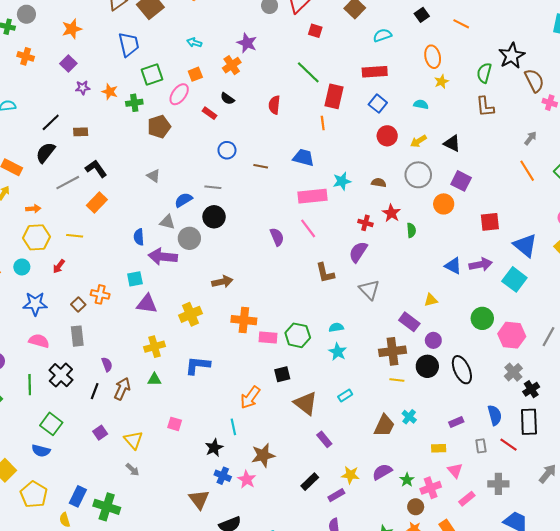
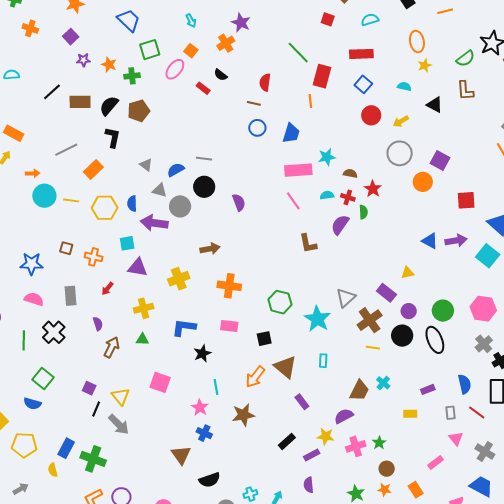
orange line: (461, 24) -> (445, 11), turned -42
red square: (315, 31) -> (328, 19), moved
cyan arrow: (194, 43) -> (191, 21), turned -136
blue trapezoid: (129, 44) -> (129, 20), turned -35
green semicircle: (484, 73) -> (465, 59), turned -144
orange square: (195, 74) -> (191, 51), turned -32
brown pentagon: (159, 127) -> (139, 111), moved
brown rectangle: (81, 132) -> (80, 102), size x1.5
black triangle: (452, 143) -> (435, 105), moved
blue circle: (227, 150) -> (257, 128), moved
black semicircle: (45, 153) -> (109, 106), moved
blue trapezoid: (303, 158) -> (291, 133), turned 90
brown line: (261, 166) -> (254, 103), moved
black L-shape: (96, 169) -> (113, 137), moved, turned 45
gray triangle: (154, 176) -> (146, 165), moved
brown semicircle: (379, 183) -> (350, 173), moved
green semicircle: (411, 230) -> (363, 212), moved
yellow hexagon: (37, 237) -> (105, 208), moved
purple semicircle: (277, 237) -> (239, 202), moved
red arrow: (59, 266) -> (107, 289), moved
cyan circle: (22, 267) -> (44, 196), moved, size x1.5
gray triangle: (369, 290) -> (346, 298), moved, turned 30
brown square: (78, 305) -> (66, 248), moved, turned -32
green circle: (482, 318) -> (443, 311), moved
cyan semicircle: (336, 327) -> (327, 195), moved
pink rectangle: (268, 338) -> (229, 326), moved
brown cross: (393, 351) -> (370, 320), turned -30
cyan star: (338, 352) -> (317, 319), size x1.5
black line: (95, 391) -> (96, 409), moved
cyan rectangle: (345, 395) -> (323, 361), turned -56
orange arrow: (250, 397) -> (255, 377), moved
pink square: (175, 424) -> (160, 382), size x1.5
purple square: (100, 433) -> (89, 388), turned -32
black star: (214, 448) -> (202, 353), moved
gray arrow: (132, 470) -> (119, 424), size x1.6
pink triangle: (455, 470) -> (456, 439), moved
purple semicircle: (382, 472) -> (344, 416), moved
pink star: (247, 479) -> (200, 407), moved
gray cross: (498, 484) -> (485, 452), moved, turned 30
pink cross: (431, 488) -> (356, 446), moved
yellow pentagon: (34, 494) -> (24, 445), turned -30

